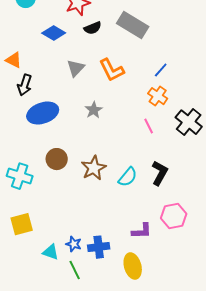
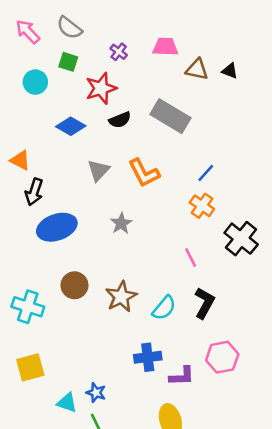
pink line: (149, 126) -> (191, 258), moved
blue cross: (99, 247) -> (148, 357), moved

